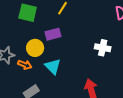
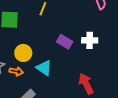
purple rectangle: (53, 34) -> (65, 42), moved, turned 56

